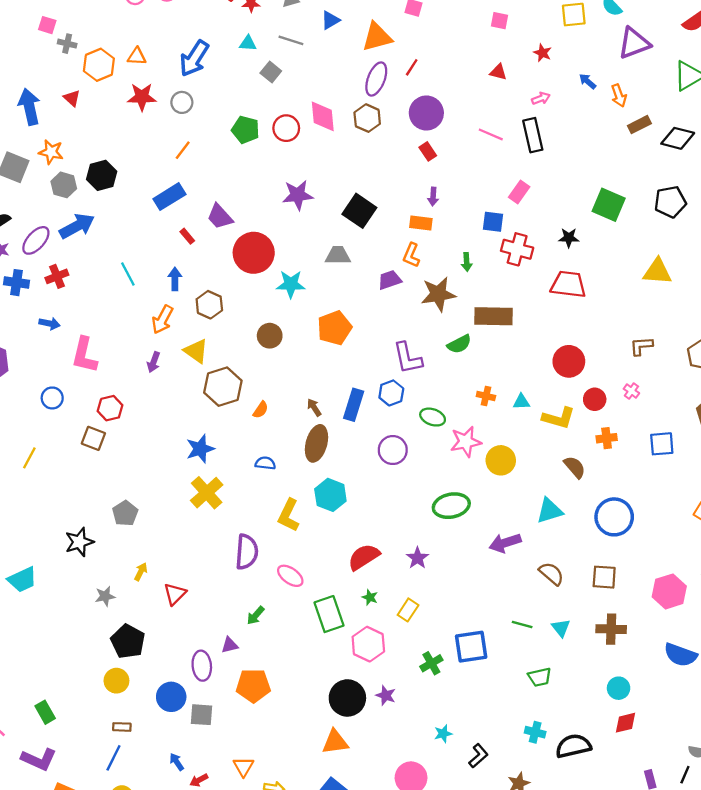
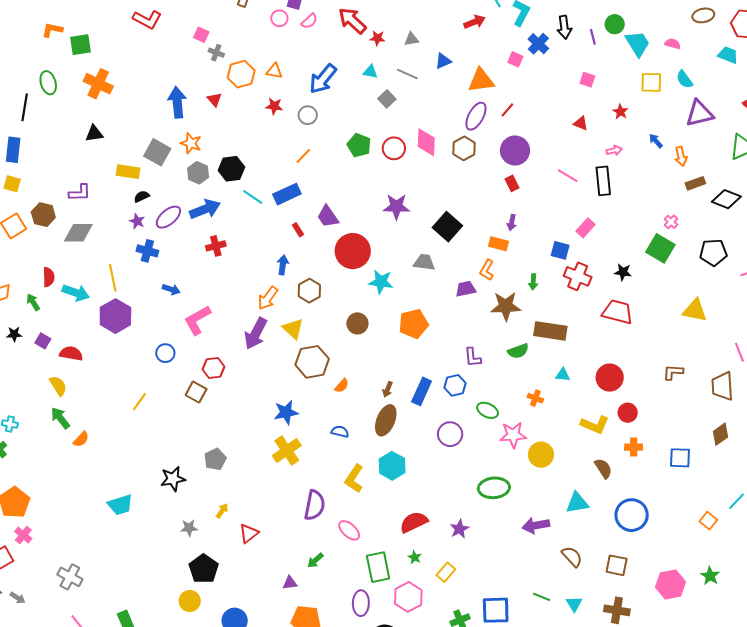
red star: (142, 97) -> (274, 106), size x0.7
cyan line: (128, 274) -> (253, 197), moved, turned -35
red cross: (57, 276) -> (216, 246), moved
pink L-shape: (84, 355) -> (197, 320), turned 40
purple L-shape: (408, 358) -> (473, 357), size x0.7
purple arrow: (154, 362) -> (256, 333), size x1.8
pink cross: (631, 391) -> (671, 222), moved
cyan triangle: (521, 402) -> (563, 375), moved
brown arrow: (314, 407) -> (388, 389), turned -133
purple ellipse: (202, 666) -> (361, 603), moved

